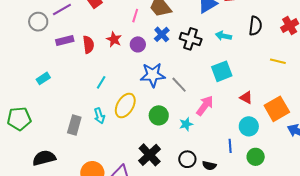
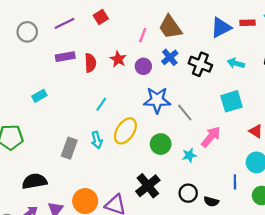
gray circle: (38, 22) -> (27, 32), moved

